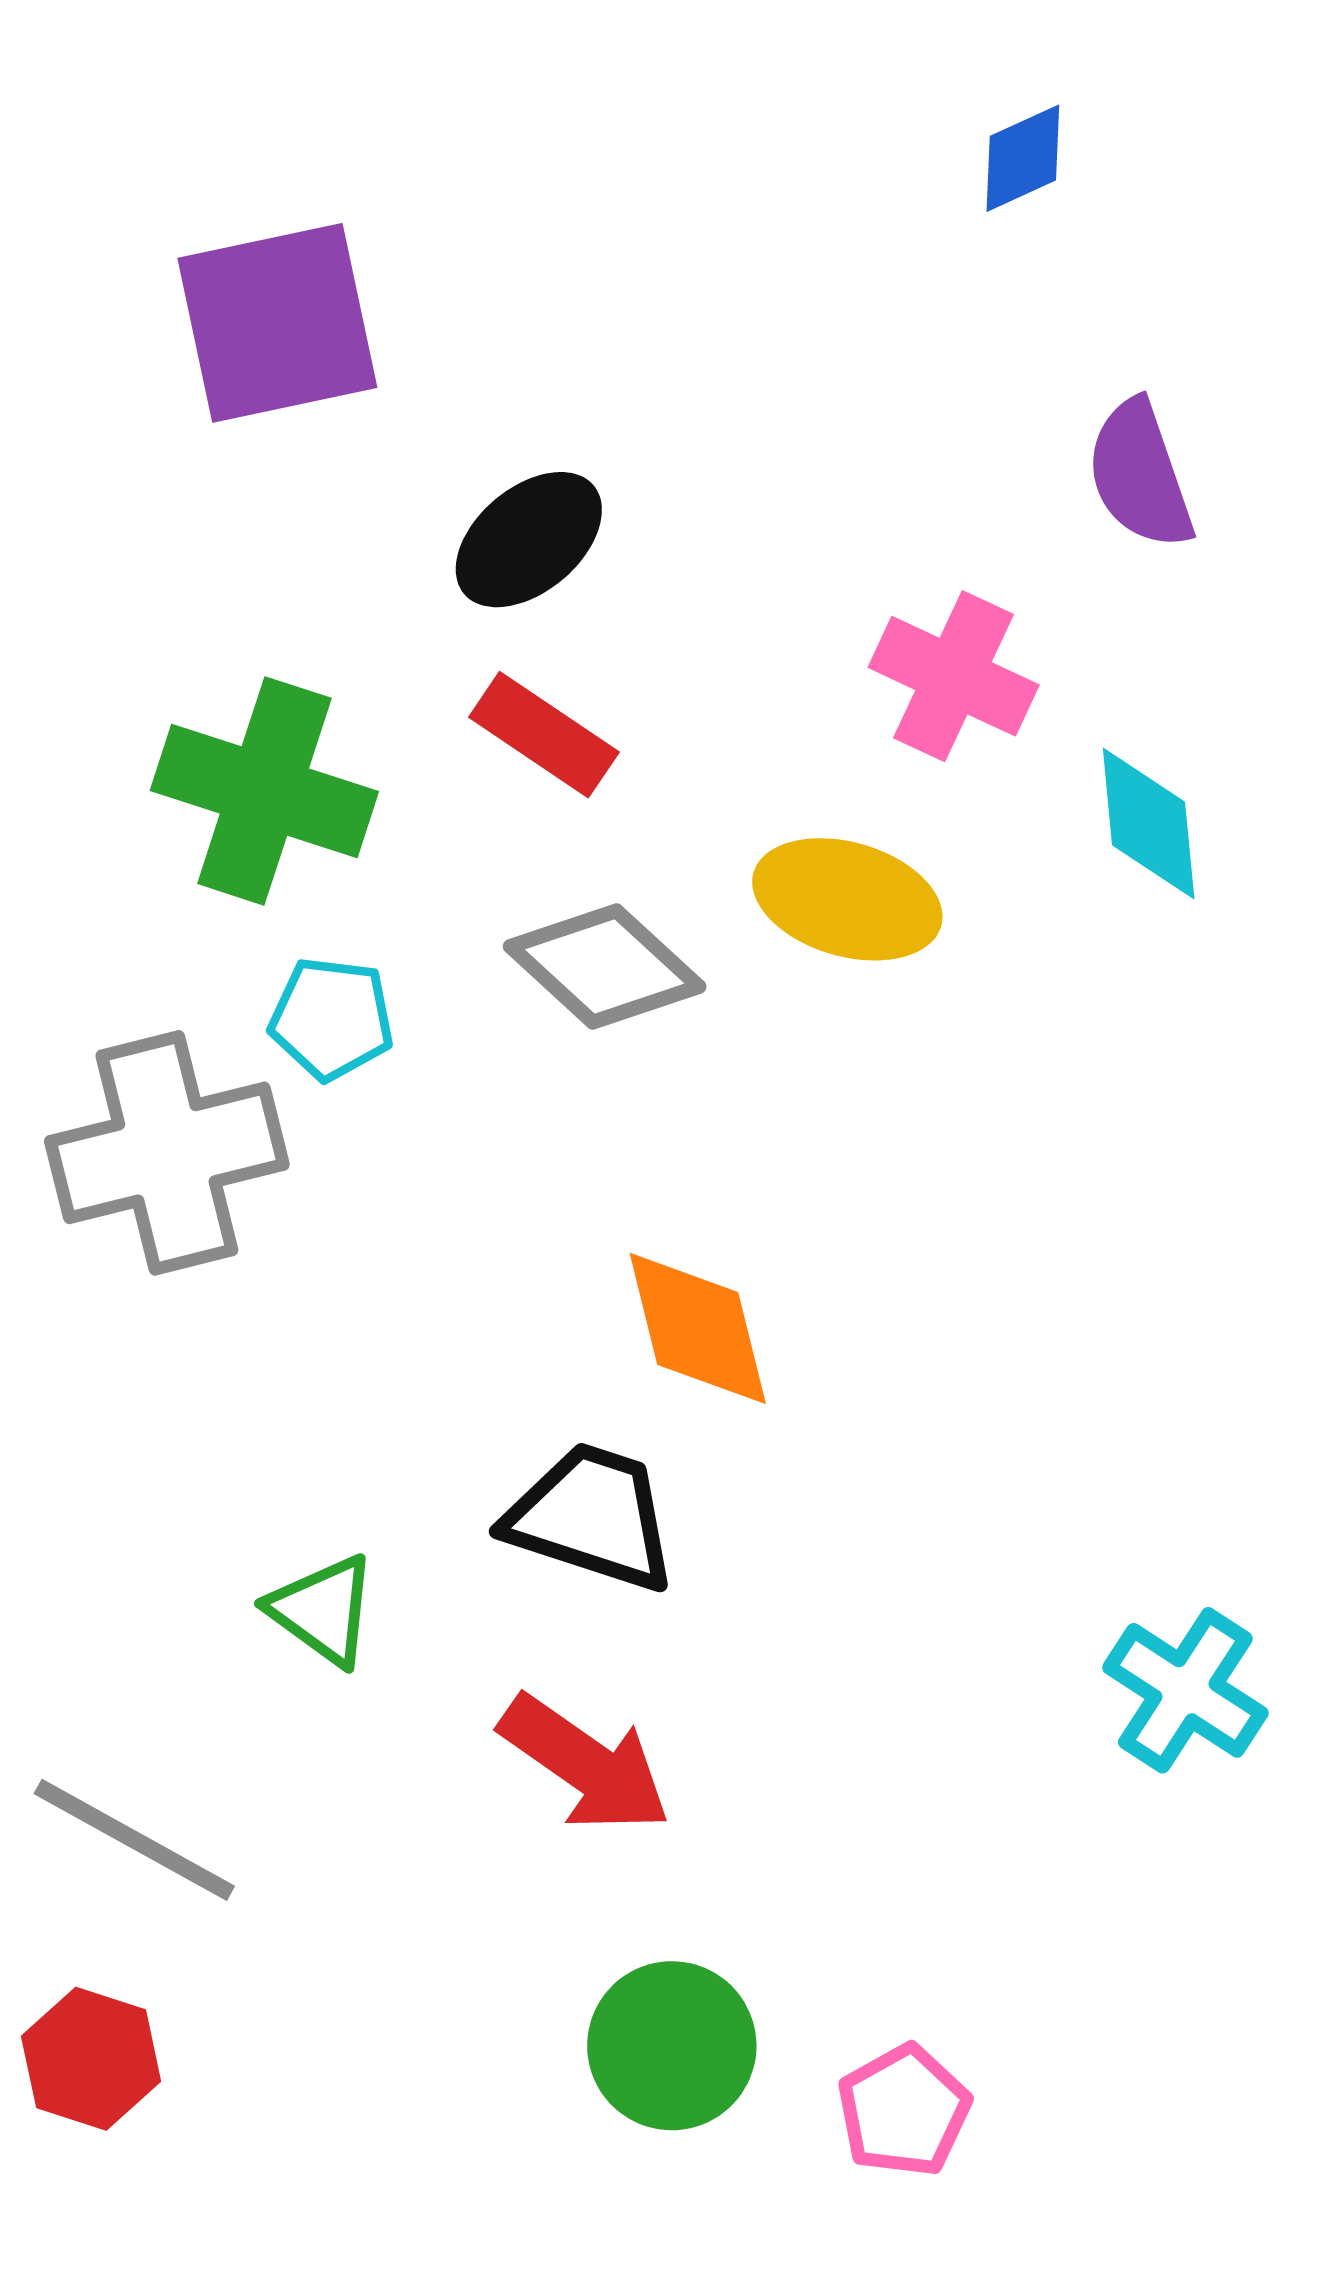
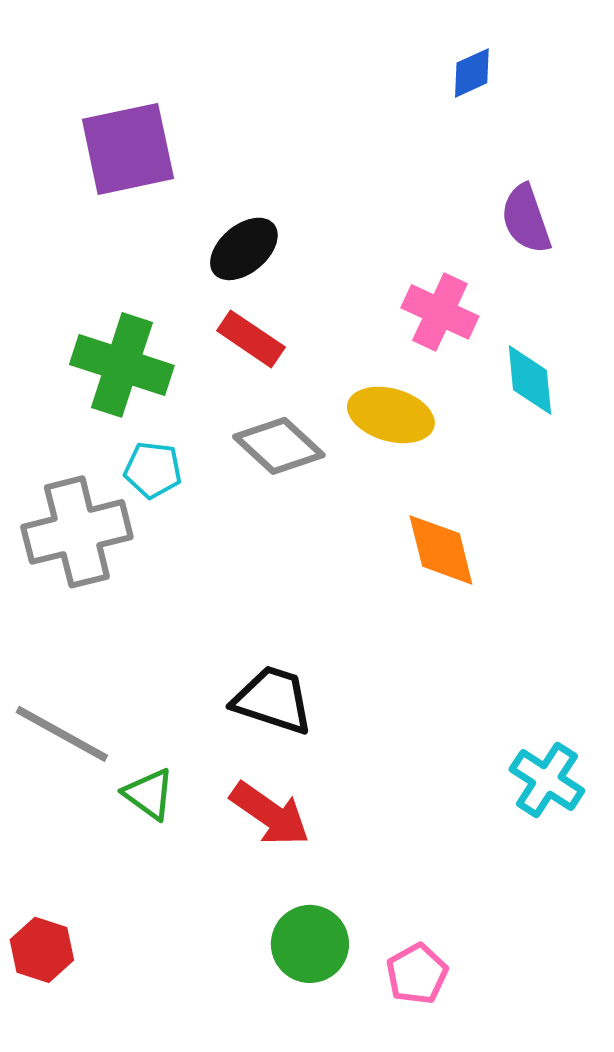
orange diamond: (698, 1328) -> (441, 550), moved
green triangle: (323, 1610) -> (149, 794), moved
gray line: (134, 1840) -> (62, 734), moved

